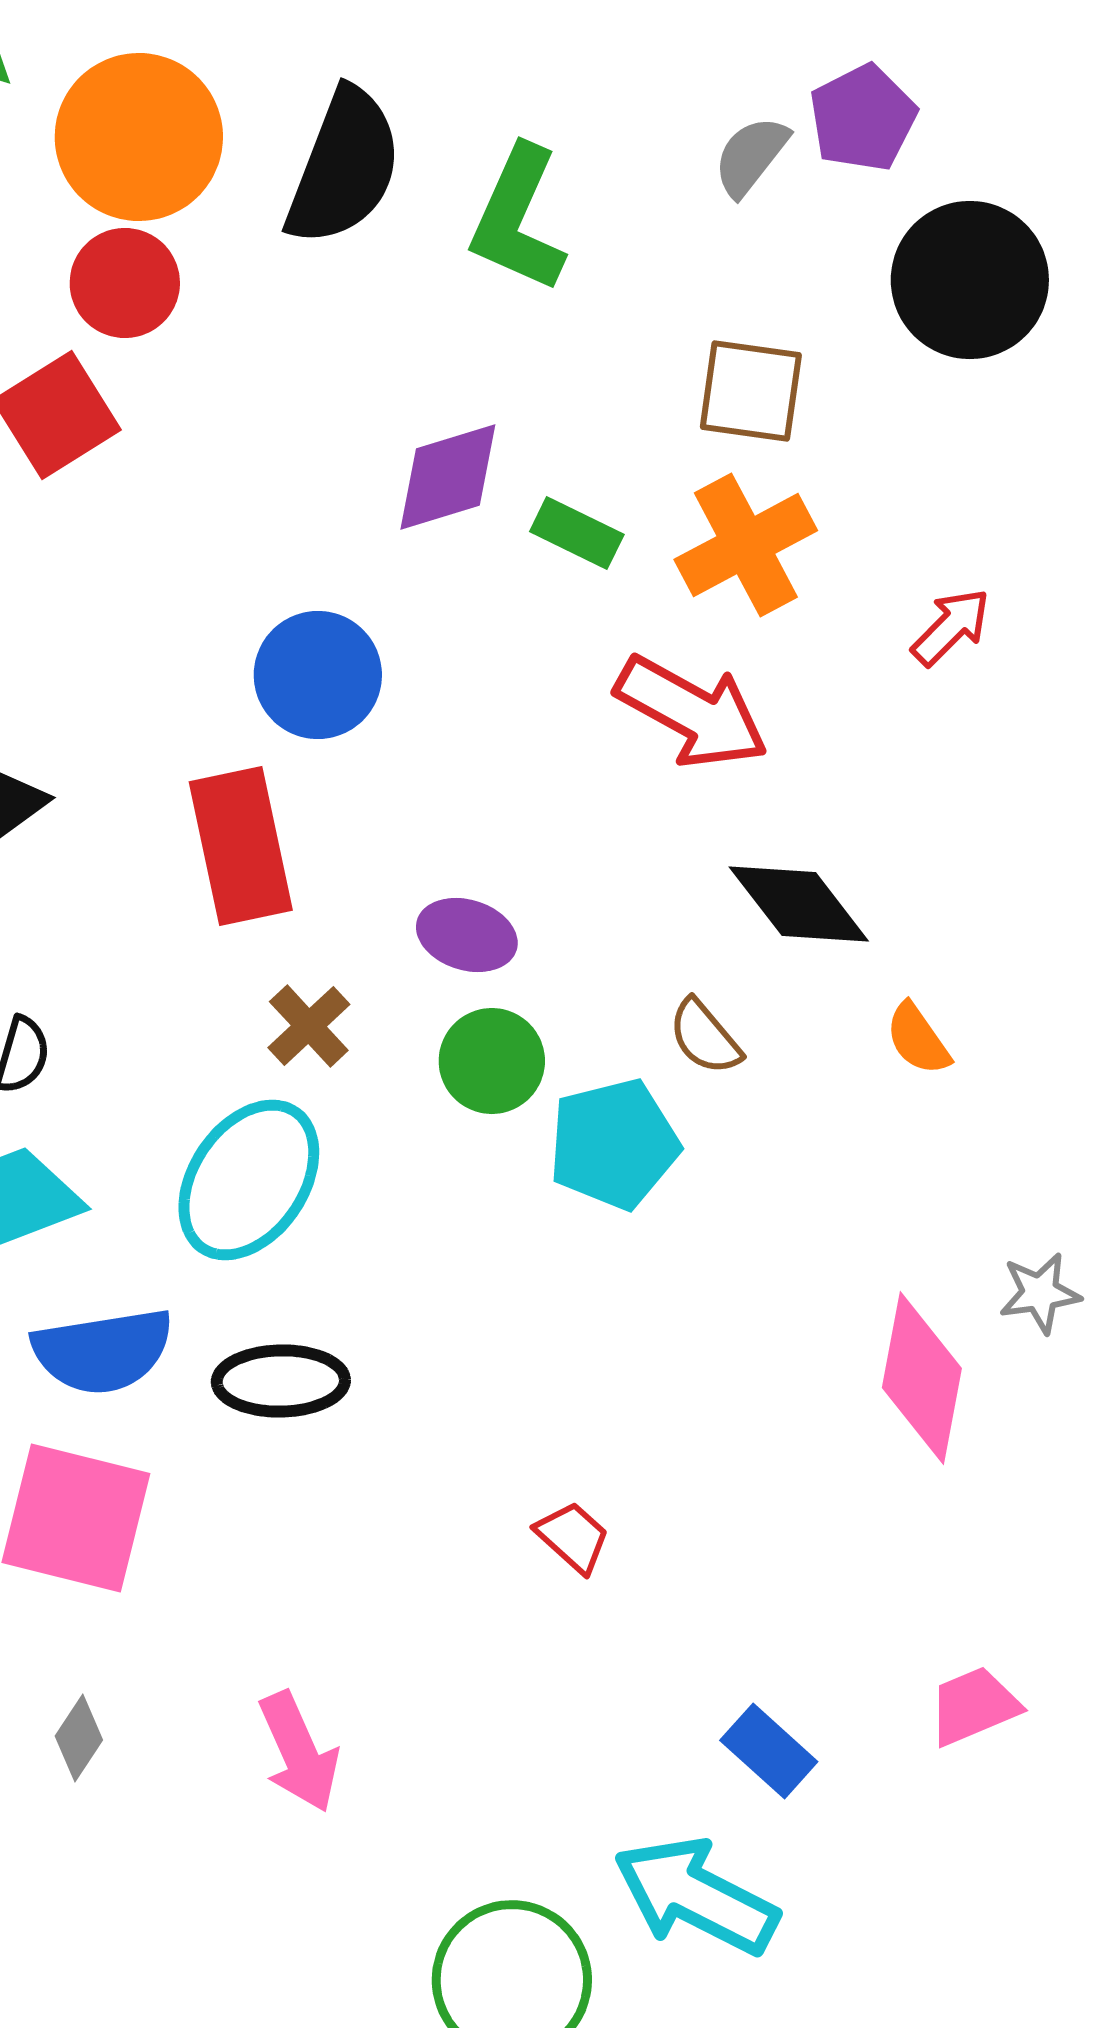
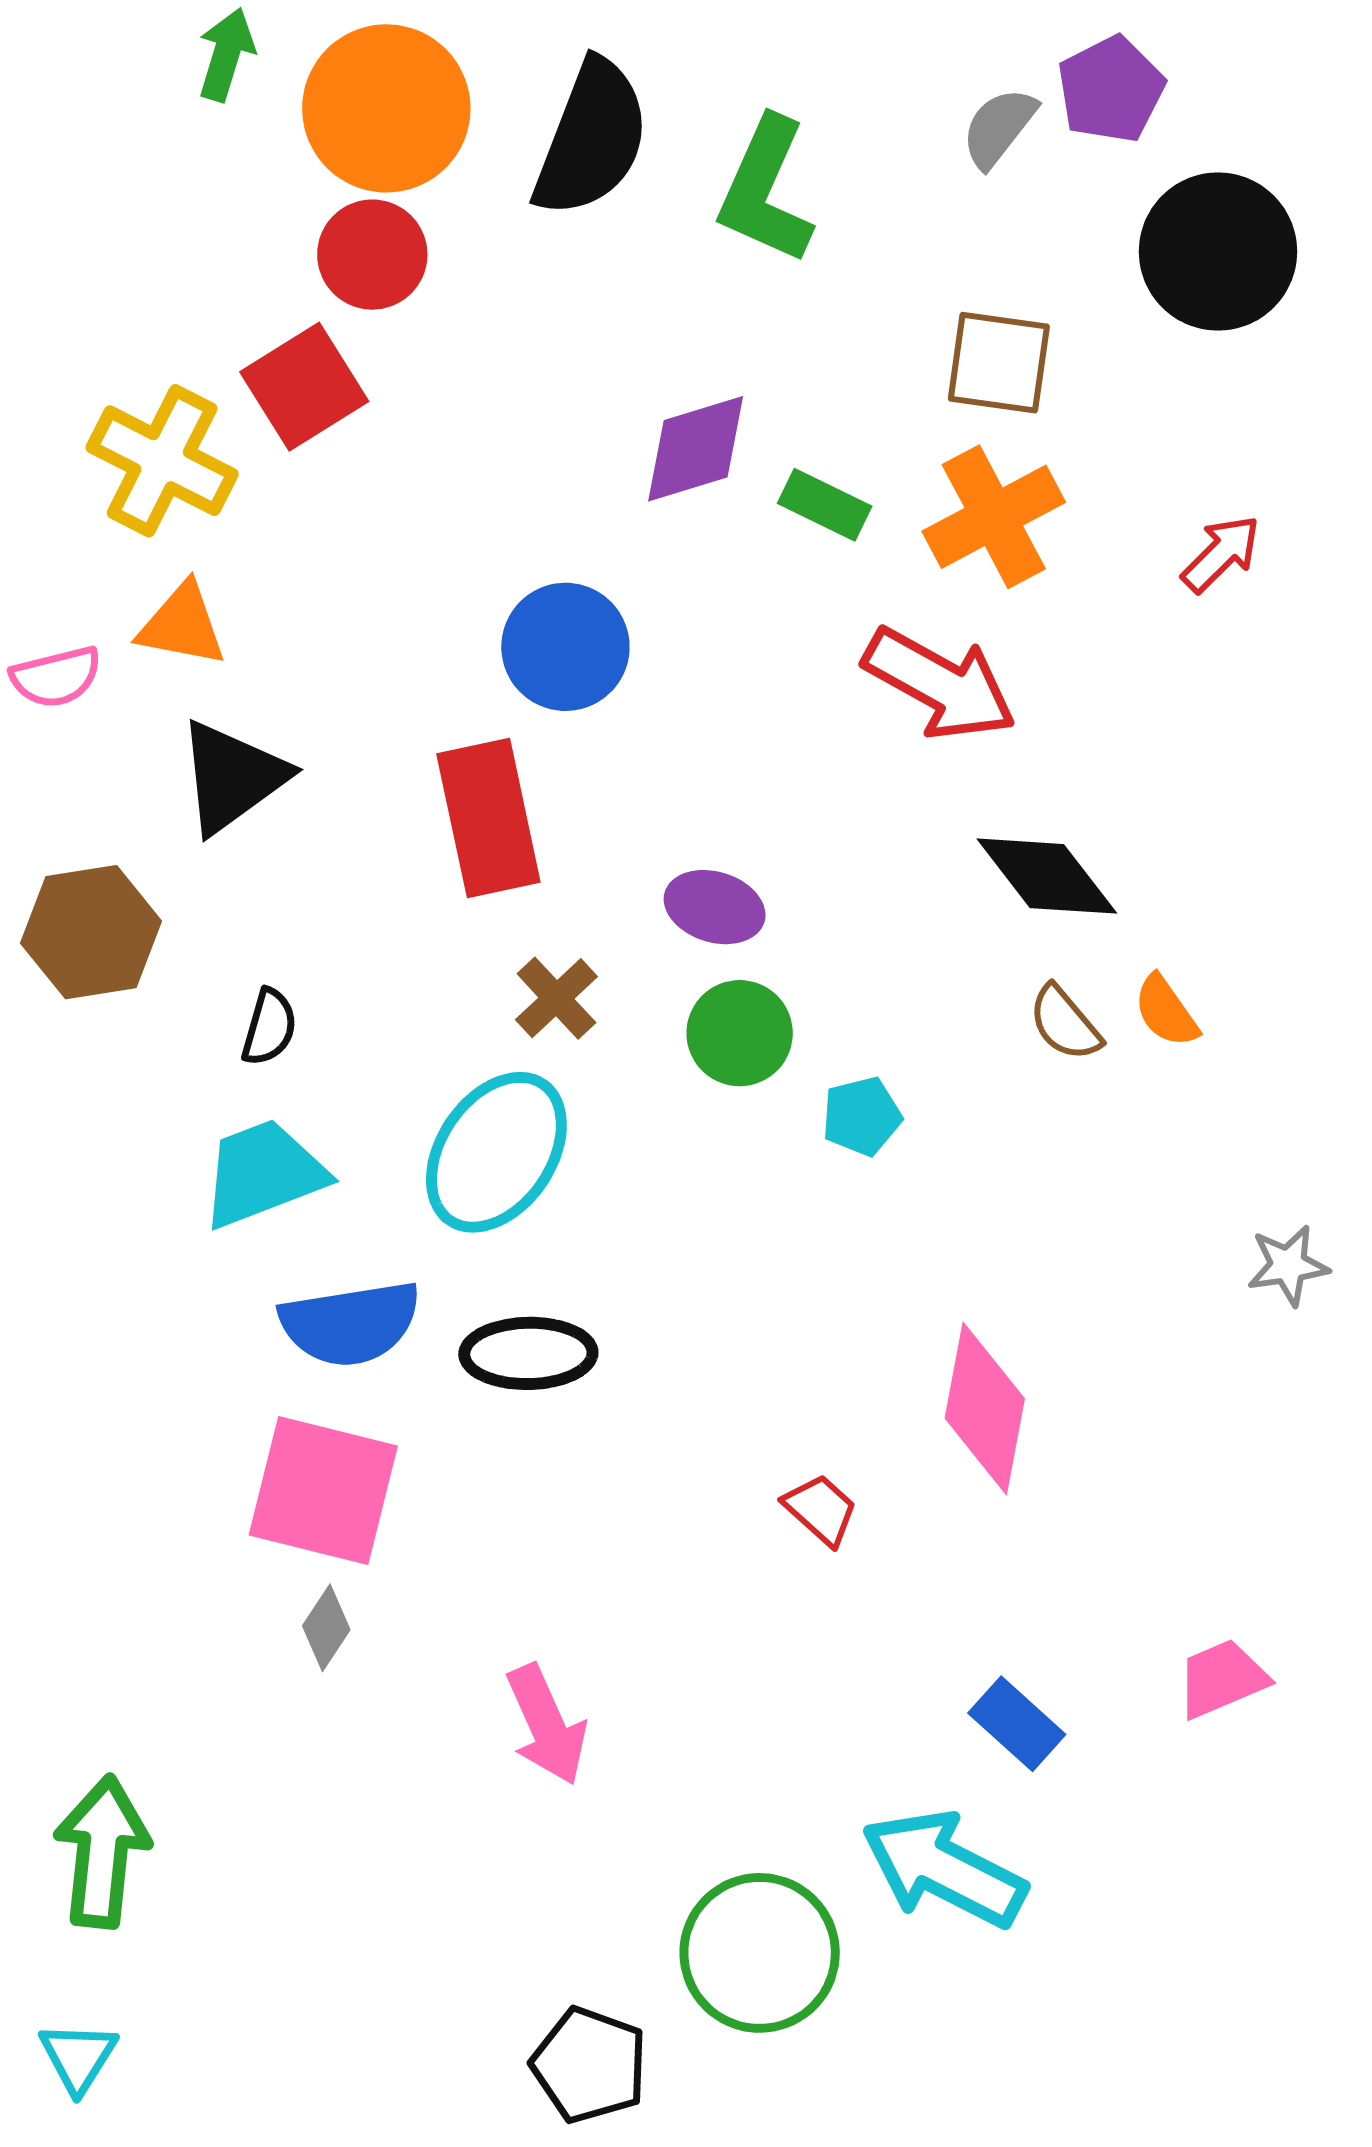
red arrow: (951, 627) -> (1221, 554), moved
brown semicircle: (705, 1037) -> (1065, 1023), moved
cyan pentagon: (614, 1144) -> (862, 1116), size x0.6
pink diamond: (922, 1378) -> (985, 1408), moved
gray diamond: (79, 1738) -> (326, 1628), moved

